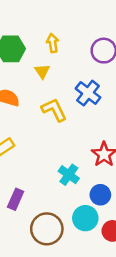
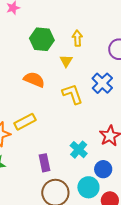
purple rectangle: (16, 199) -> (44, 163), moved, turned -42

